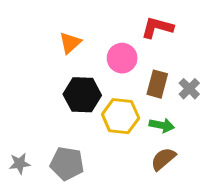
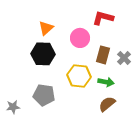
black hexagon: (82, 95) -> (43, 54), moved
gray pentagon: (67, 164) -> (44, 95), moved

